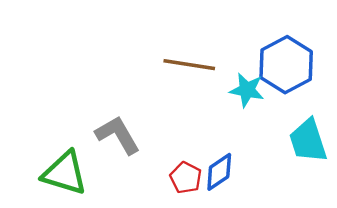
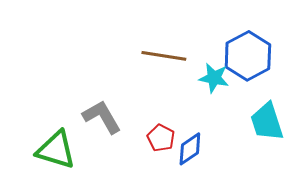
red pentagon: (186, 178) -> (161, 138), moved

